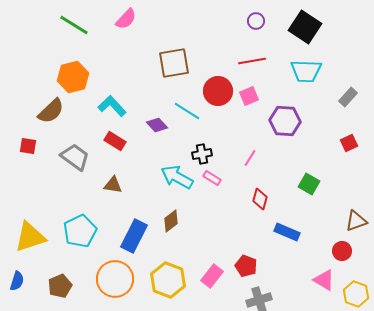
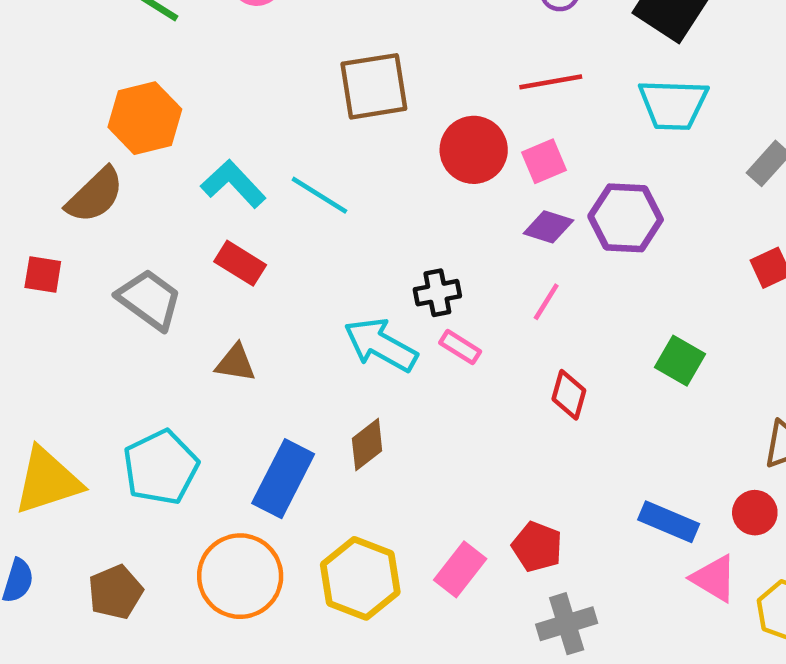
cyan line: (187, 111) -> (319, 195), moved
purple diamond: (157, 125) -> (548, 227), moved, turned -30
blue rectangle: (287, 232) -> (669, 522), moved

